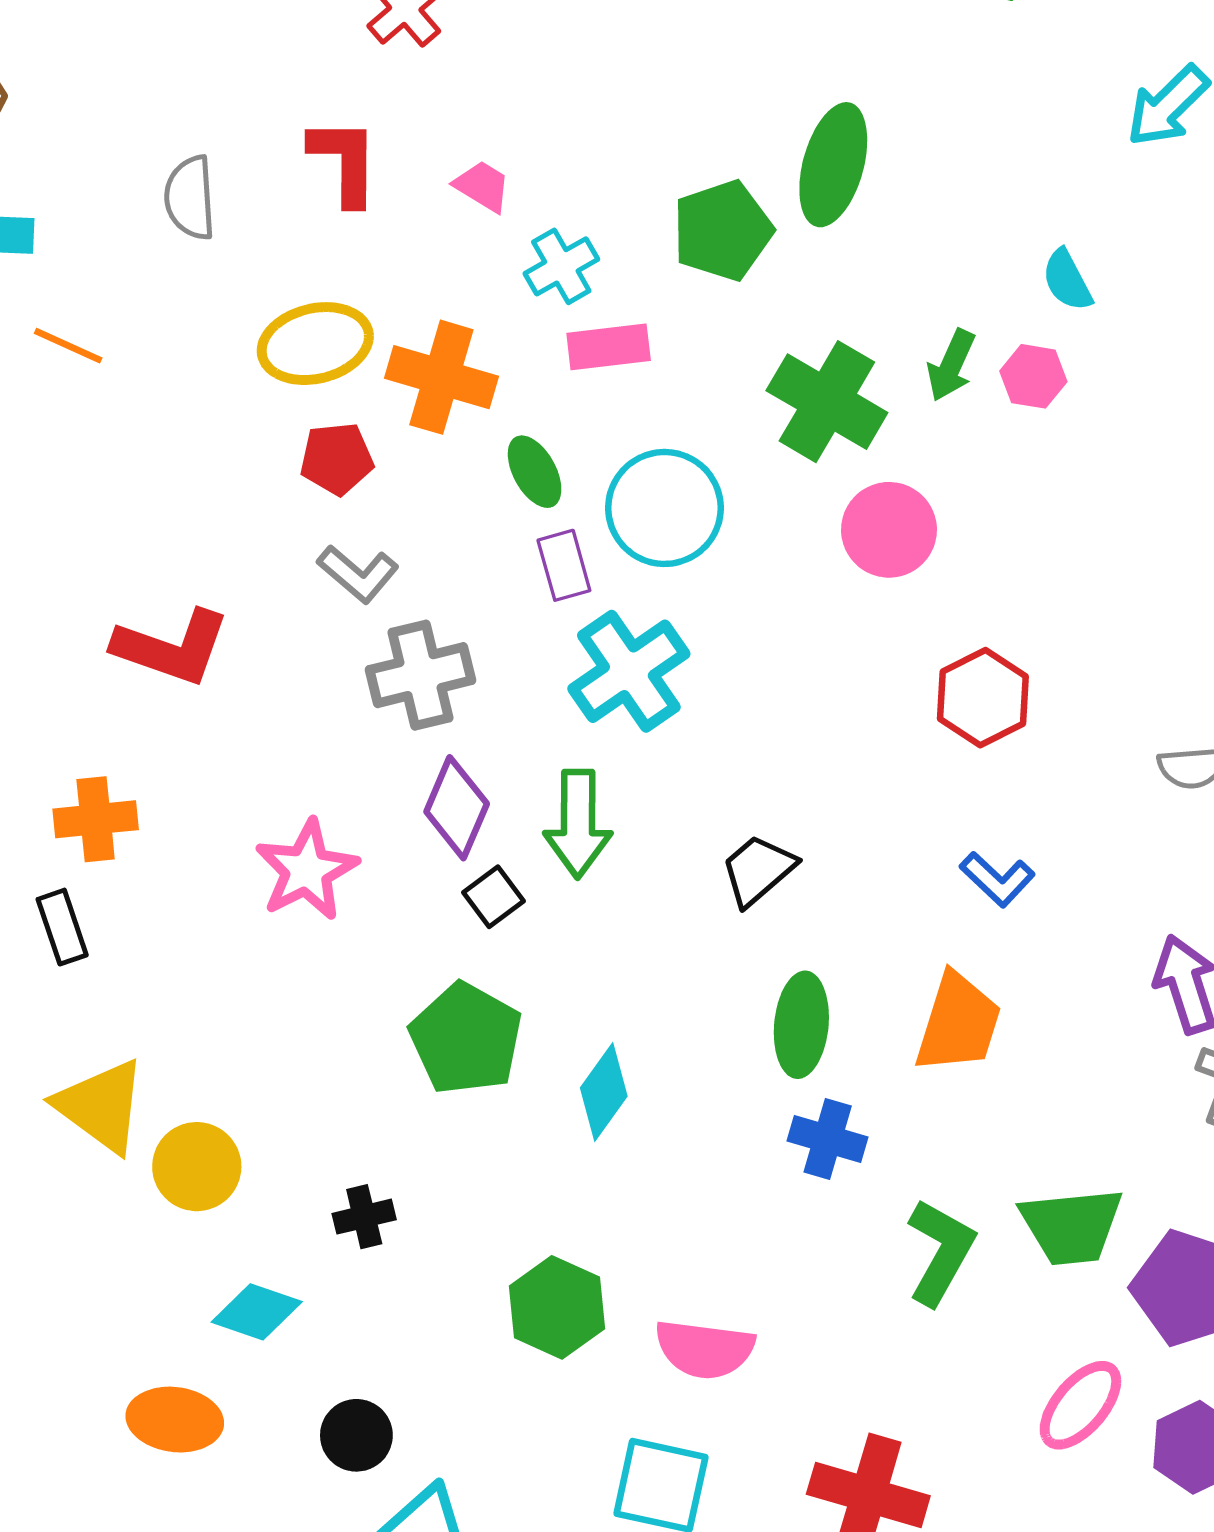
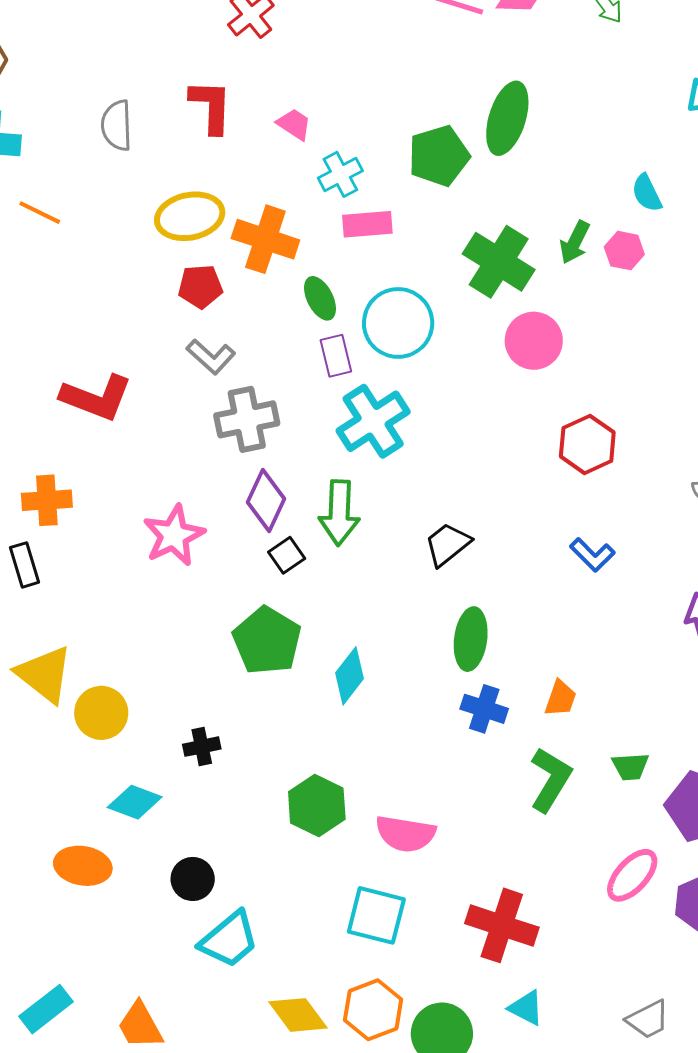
orange trapezoid: (958, 1023) -> (561, 698), moved, size x0.6
green trapezoid: (1072, 1226) -> (630, 767), size x0.6

